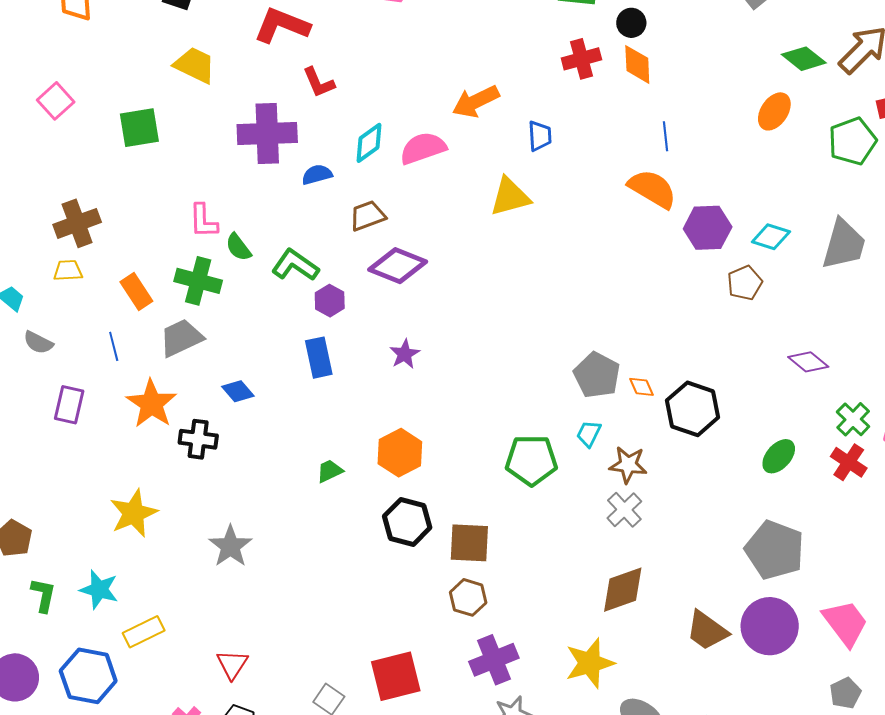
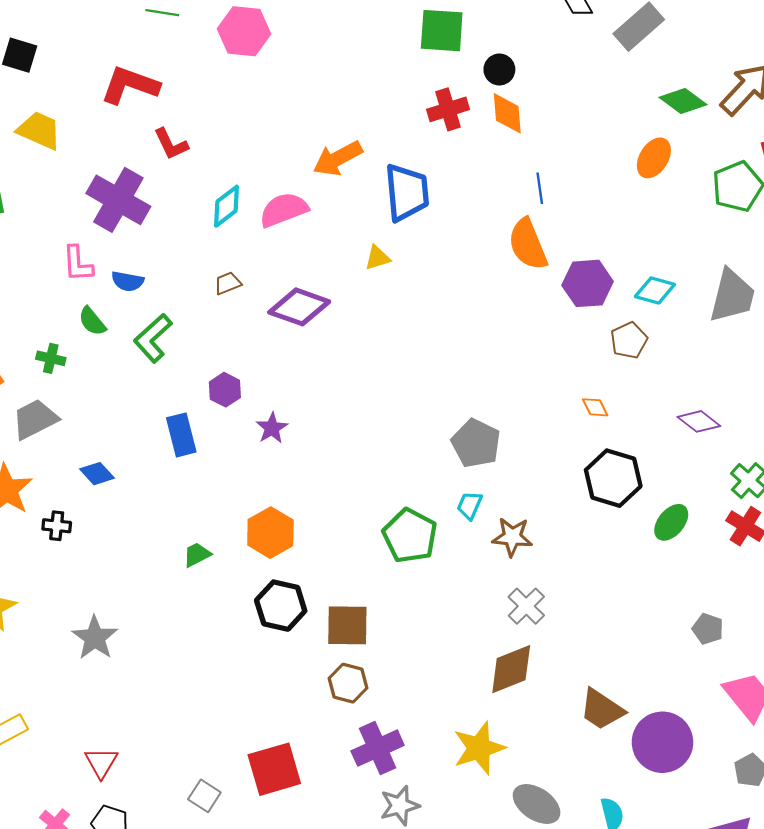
purple cross: (267, 133) -> (118, 200), turned 34
blue trapezoid: (540, 136) -> (407, 192), size x1.8
blue semicircle: (317, 175) -> (128, 281), moved, turned -152
orange semicircle: (652, 189) -> (528, 244), turned -141
yellow triangle: (510, 197) -> (377, 258), size x0.6
brown trapezoid: (368, 216) -> (228, 283), size x0.7
pink L-shape: (203, 221) -> (78, 264), moved
green L-shape: (295, 265) -> (153, 338), turned -75
purple diamond: (398, 266) -> (299, 307), moved
green cross: (198, 281) -> (51, 358), size x0.6
purple hexagon: (330, 301) -> (225, 390), moved
orange diamond: (642, 387) -> (595, 407), moved
black hexagon: (693, 409) -> (613, 478), moved
black cross: (198, 439) -> (57, 526), size x0.7
green pentagon: (531, 460) -> (410, 536), turned 30
gray cross: (624, 510) -> (526, 606), moved
gray pentagon: (775, 550) -> (708, 629), moved, size x0.5
purple circle: (770, 626) -> (662, 742), moved

